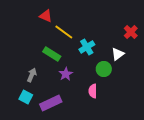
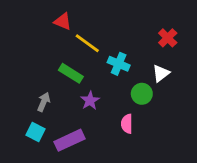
red cross: (131, 32) -> (168, 38), moved
cyan cross: (87, 47) -> (119, 64), turned -35

